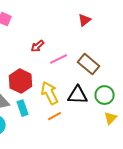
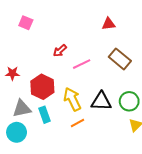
red triangle: (85, 20) -> (109, 24), turned 32
brown rectangle: (89, 64) -> (120, 59), moved

